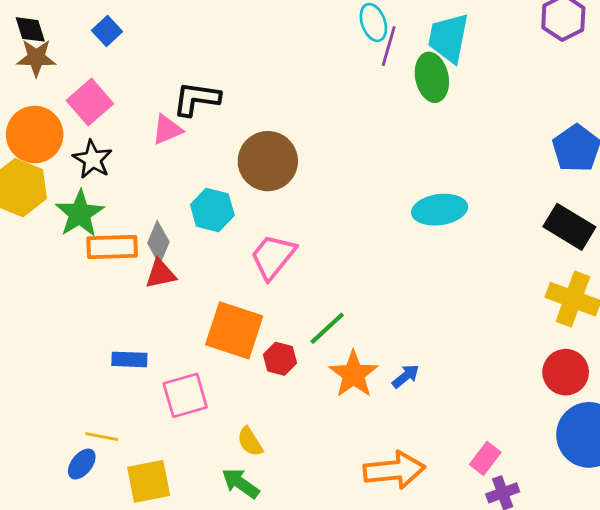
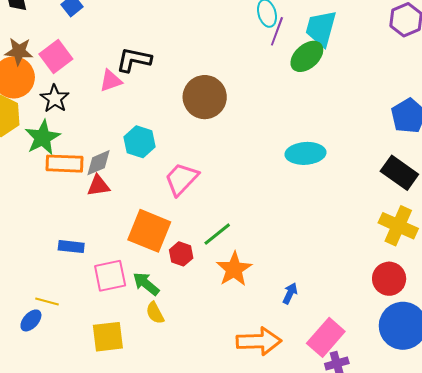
brown star: (36, 58) -> (19, 51), moved
green ellipse: (432, 77) -> (307, 56), turned 56
brown circle: (268, 161) -> (205, 97), moved
gray diamond: (158, 242) -> (98, 163), turned 40
blue arrow: (406, 376) -> (290, 293), moved, turned -30
pink rectangle: (485, 458) -> (326, 337), size x1.6
yellow square: (149, 481) -> (108, 337), moved
green arrow: (241, 483) -> (146, 284), moved

